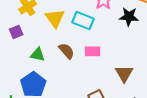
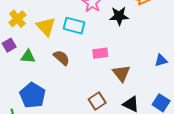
pink rectangle: (93, 51) -> (100, 53), moved
green triangle: (38, 55) -> (28, 57), moved

